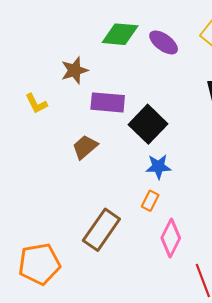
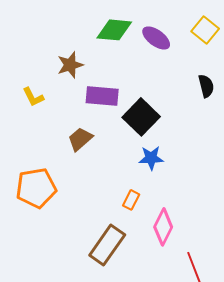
orange rectangle: (150, 201) -> (131, 200), moved
brown rectangle: (101, 230) -> (107, 245), moved
orange pentagon: (39, 264) -> (36, 188), moved

